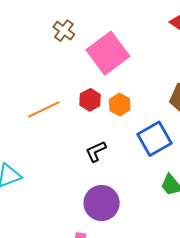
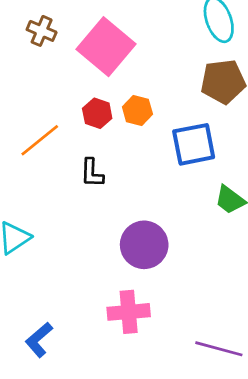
blue square: (155, 139) -> (194, 144), turned 32
black L-shape: (96, 151) -> (92, 173), moved, turned -50

